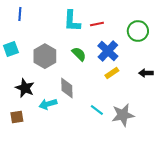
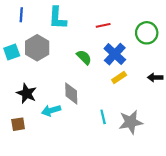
cyan L-shape: (72, 21) -> (57, 18), moved
gray hexagon: (45, 56) -> (37, 48), moved
cyan line: (97, 110) -> (103, 117), turned 40

